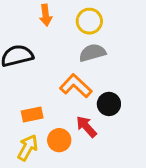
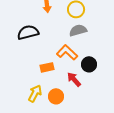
orange rectangle: (32, 115) -> (47, 67), moved
orange circle: (59, 140) -> (56, 96), moved

